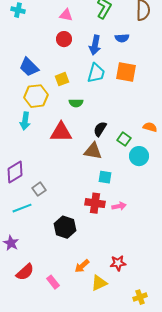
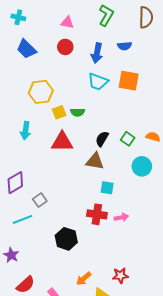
blue trapezoid: (29, 67) -> (27, 49), moved
cyan trapezoid: (96, 73) -> (98, 82), turned 95
yellow square: (62, 79) -> (59, 112), moved
yellow hexagon: (36, 96) -> (41, 92), moved
green square: (124, 139) -> (128, 139), moved

